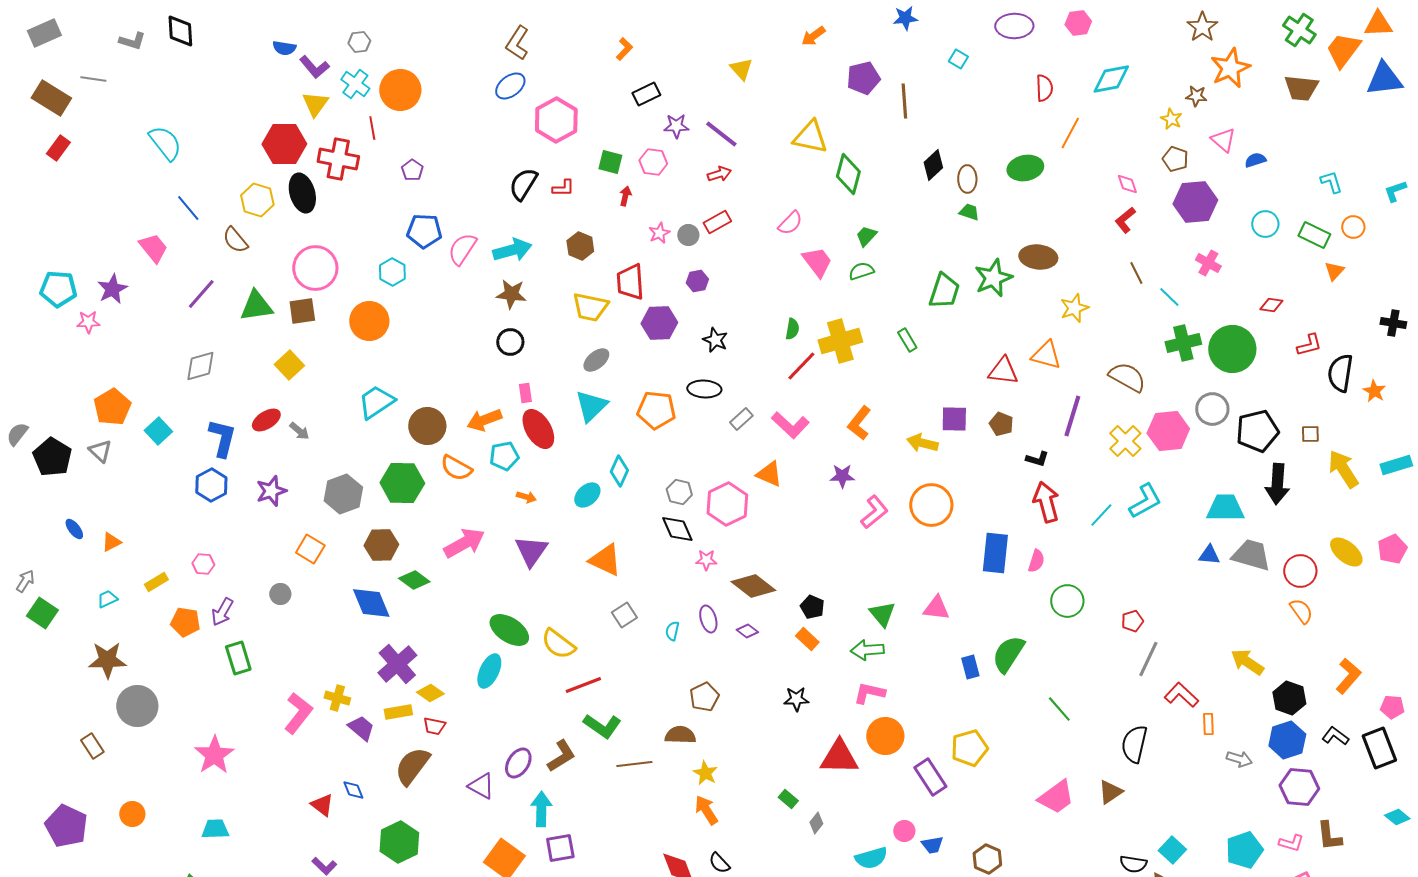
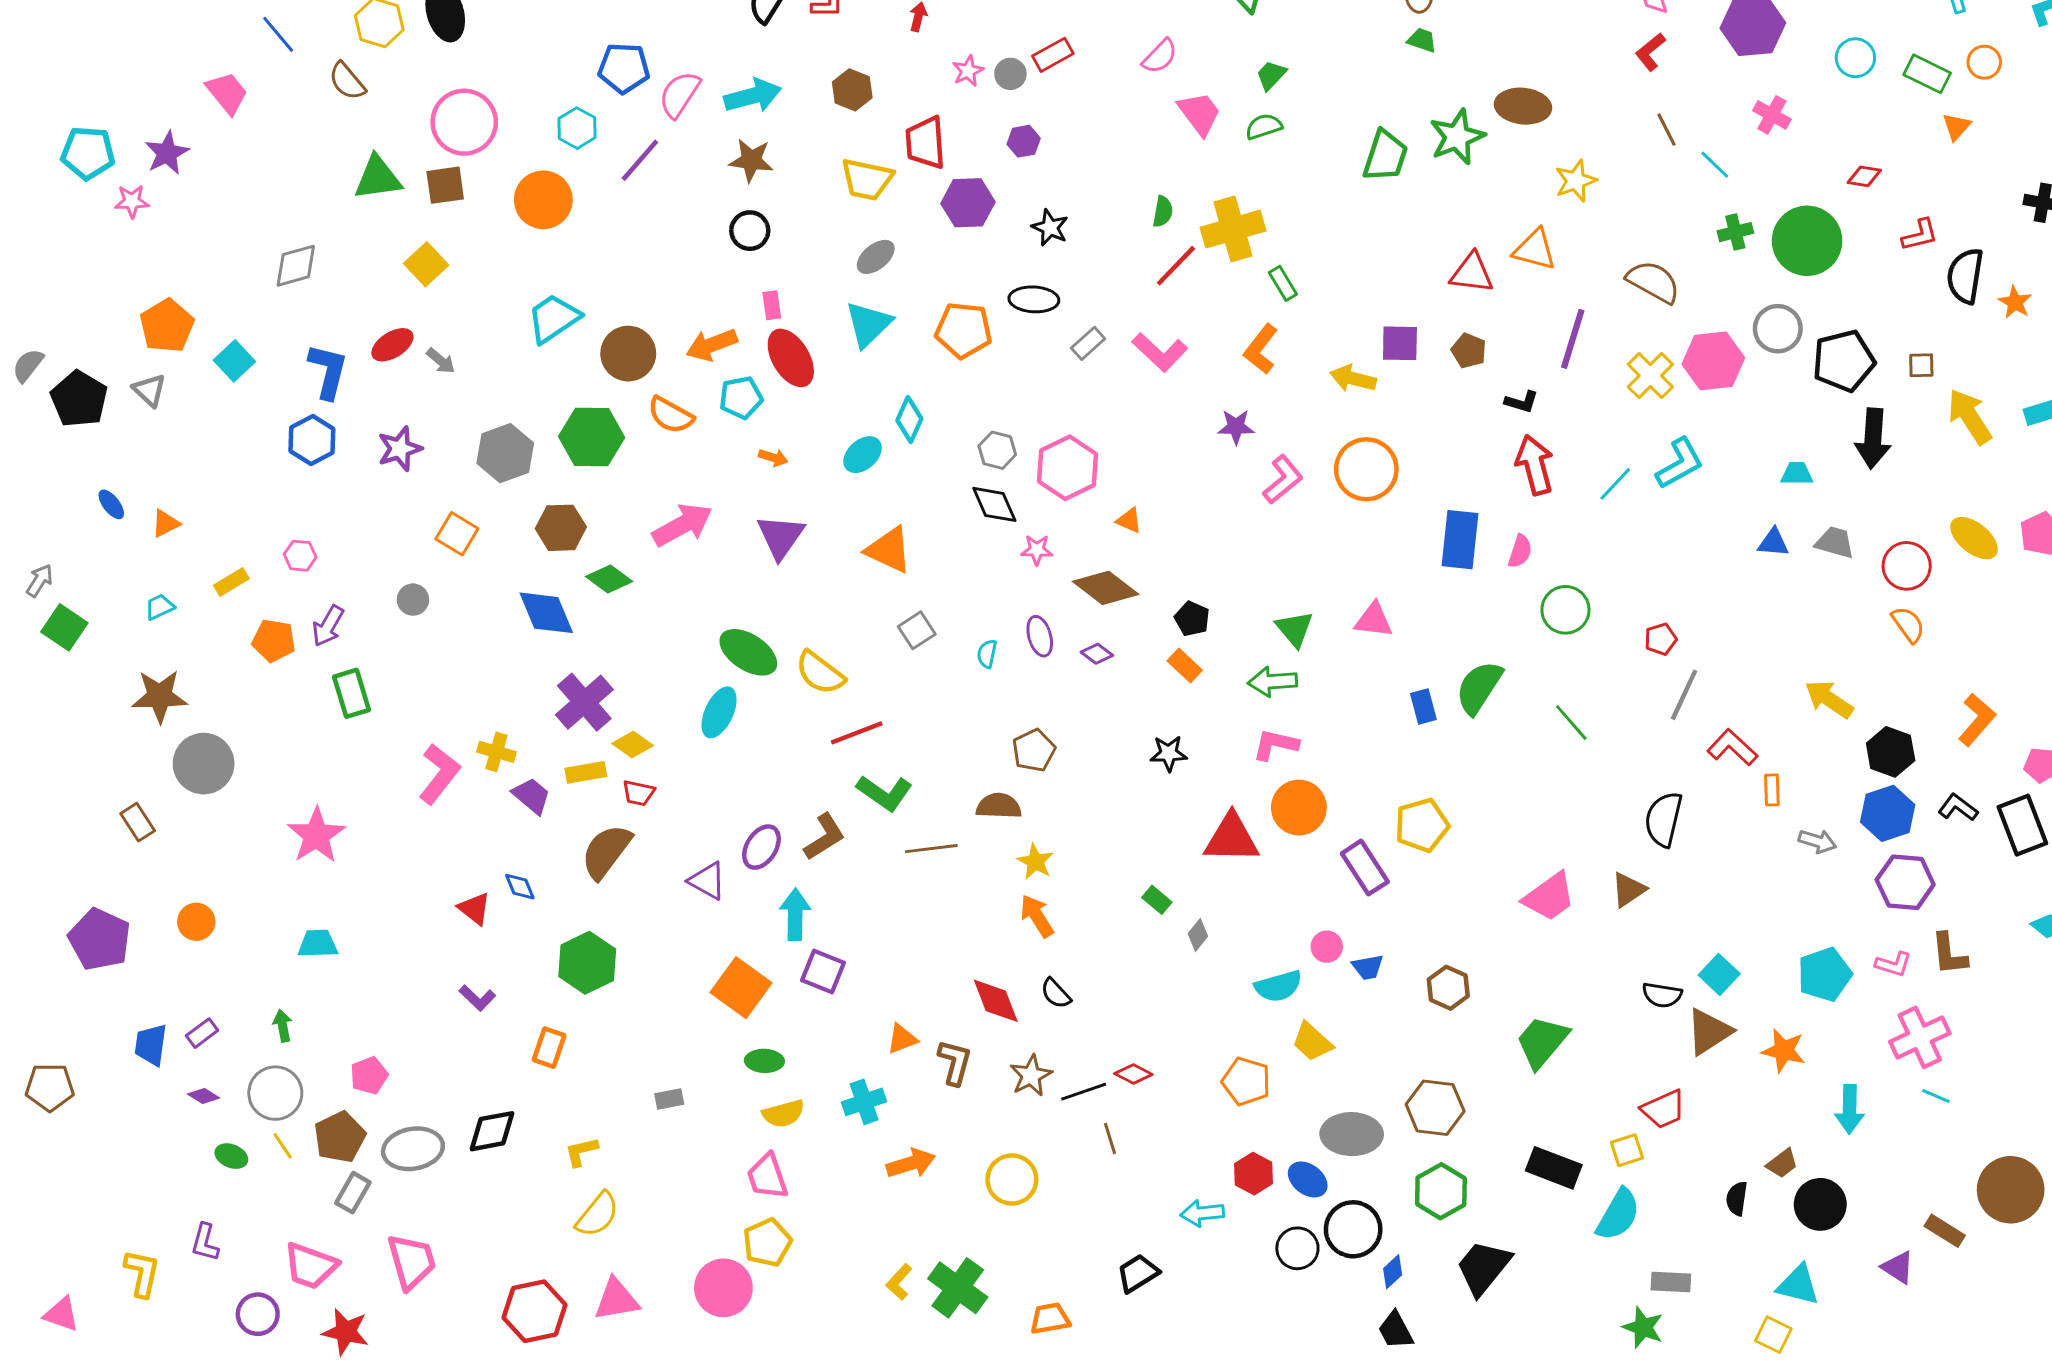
purple line: (201, 294) -> (640, 160), moved
green rectangle: (907, 340) -> (1283, 283), moved
green cross: (1183, 343) -> (1735, 232), size x0.7
orange triangle: (769, 474) -> (1129, 521), moved, size x0.7
cyan trapezoid: (1225, 508) -> (1797, 474), size x0.6
gray trapezoid: (1251, 555) -> (1835, 542), size x0.7
green line: (1059, 709) -> (1571, 723), moved
purple square: (560, 848) -> (823, 972), turned 32

